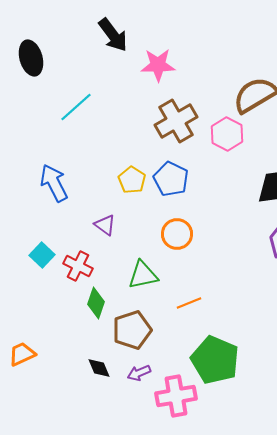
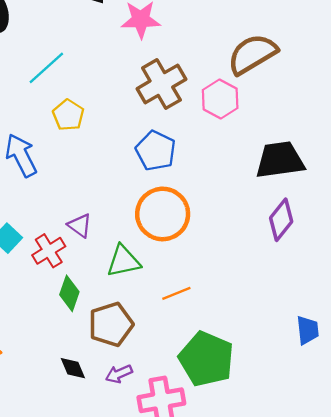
yellow pentagon: (132, 180) -> (68, 115), moved
purple triangle: (105, 225) -> (80, 225), moved
orange circle: (177, 234) -> (163, 214), size x1.5
red cross: (78, 266) -> (49, 251), turned 32

